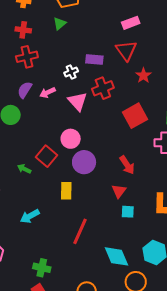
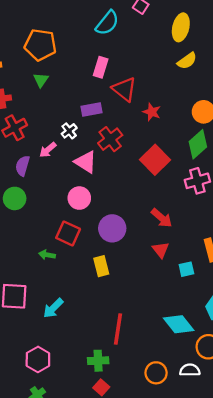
pink rectangle: (131, 23) -> (101, 67), moved, turned -36
pink arrow: (48, 93) -> (48, 150), moved
pink circle: (71, 139) -> (79, 198), moved
cyan square: (128, 212) -> (186, 269), moved
cyan arrow: (30, 216) -> (53, 308), moved
red line: (80, 231) -> (118, 329), moved

